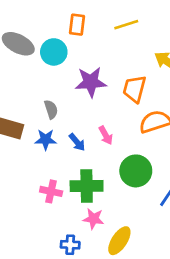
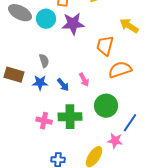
purple star: (91, 82) -> (73, 24), moved
pink star: (93, 219) -> (115, 141), moved

